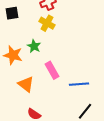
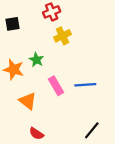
yellow cross: (47, 23) -> (62, 36), moved, turned 35
blue line: (79, 84) -> (85, 85), moved

